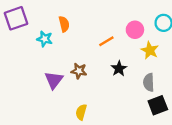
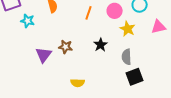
cyan star: (45, 39) -> (28, 21), moved
orange line: (106, 41) -> (89, 13), moved, turned -40
yellow semicircle: (81, 112) -> (78, 83), moved, turned -104

